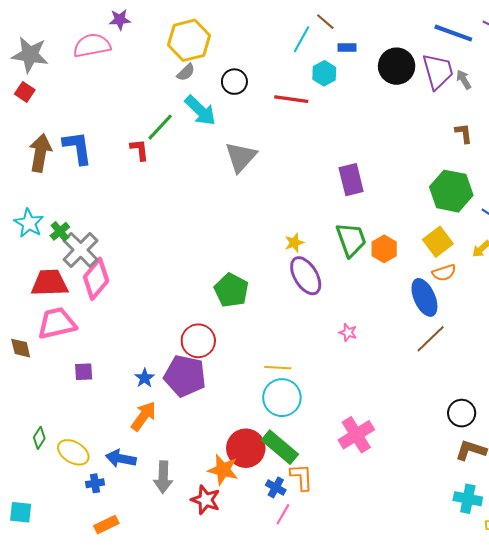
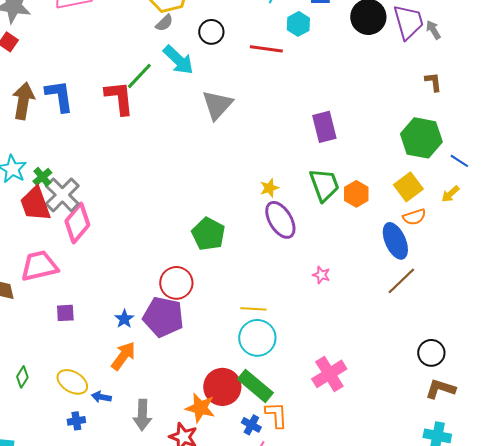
red L-shape: (139, 150) -> (119, 98), size x1.6
red trapezoid: (50, 283) -> (35, 204), moved, turned -108
yellow ellipse: (73, 452) -> (72, 382), moved
blue arrow: (121, 459) -> (101, 397), size x0.7

